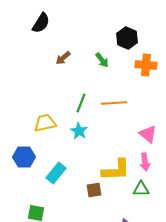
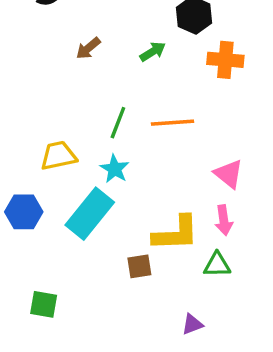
green arrow: (102, 60) -> (153, 52), turned -84
cyan rectangle: (56, 173) -> (90, 214), moved, size x1.4

